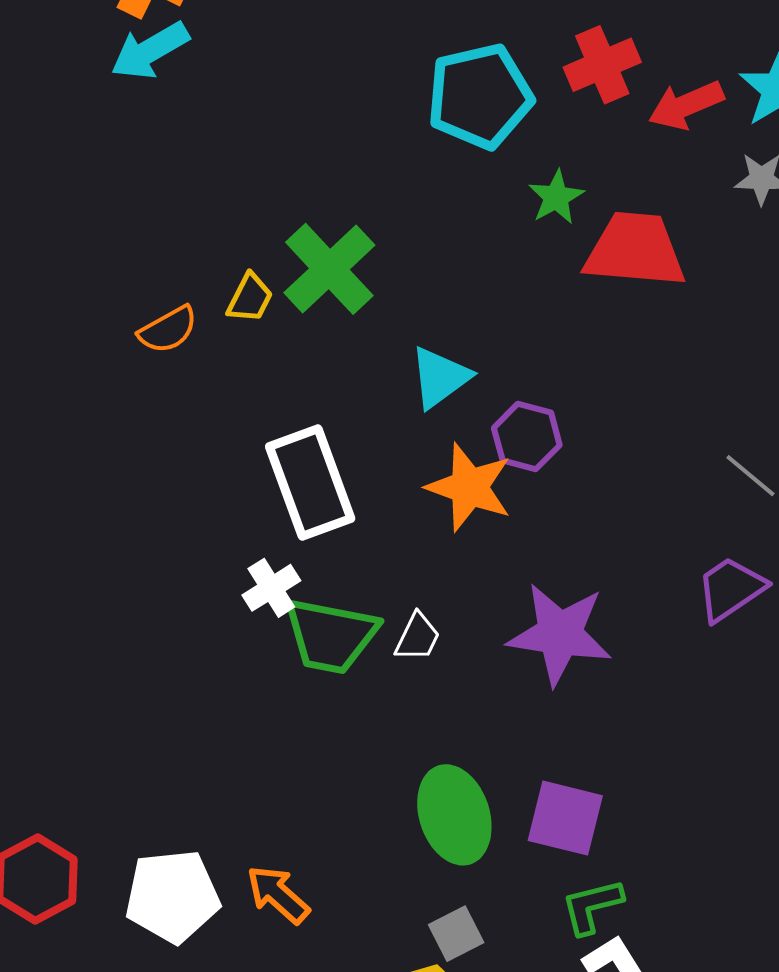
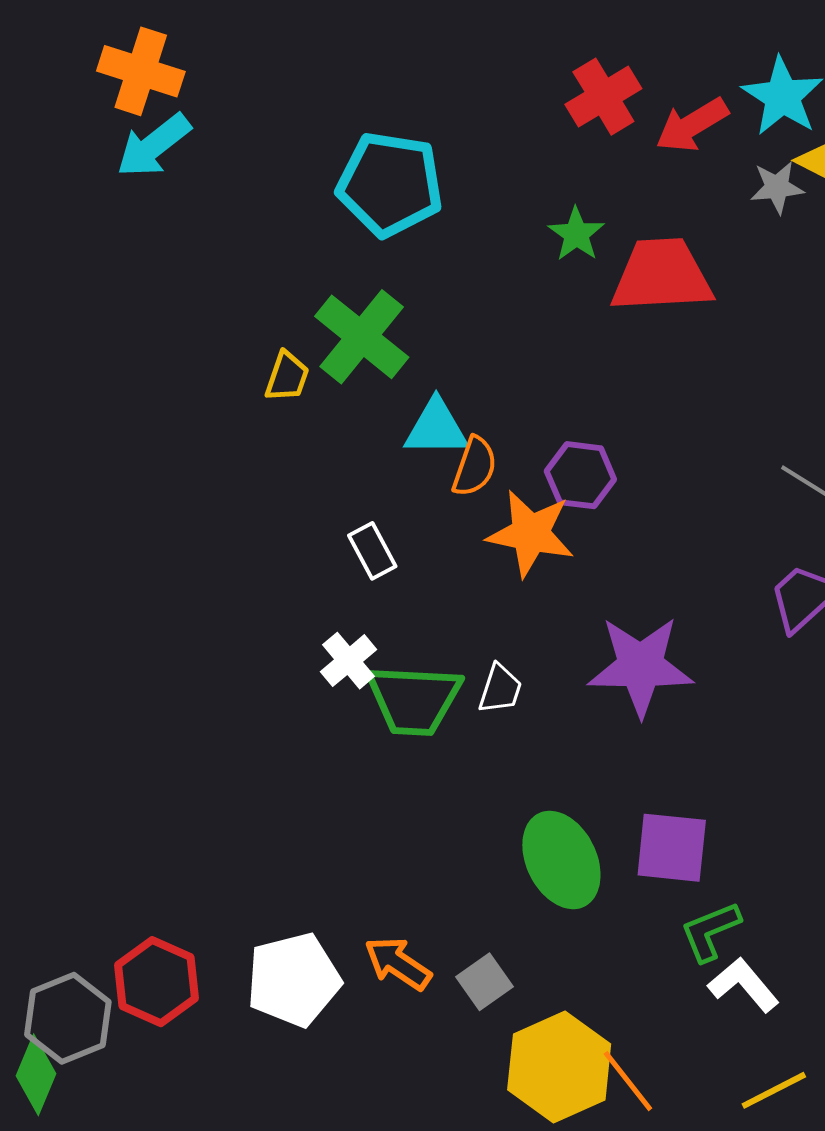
cyan pentagon: (480, 96) -> (390, 184), moved, turned 30
orange semicircle: (168, 330) -> (475, 467), moved, turned -34
cyan triangle: (440, 377) -> (436, 428), moved, turned 44
white rectangle: (310, 483) -> (372, 551), size x0.5
gray square: (456, 934) -> (485, 982), moved

